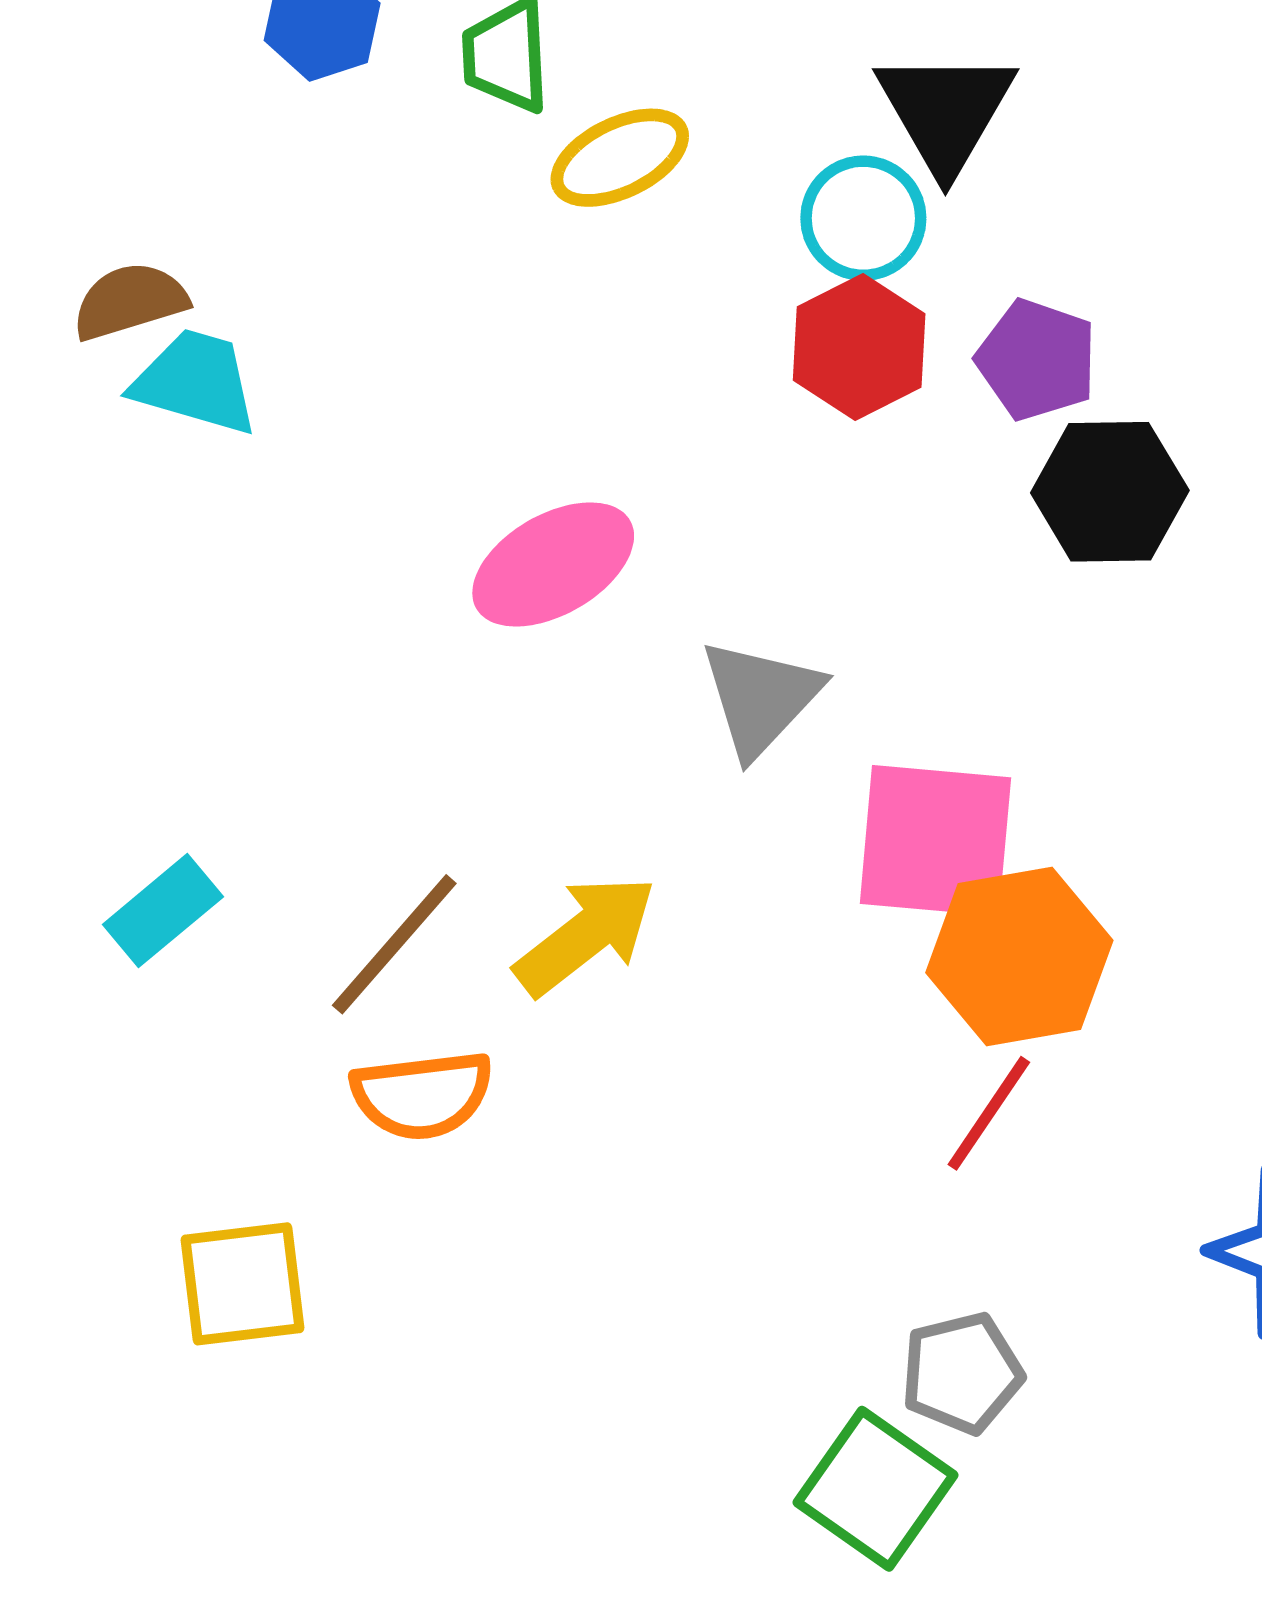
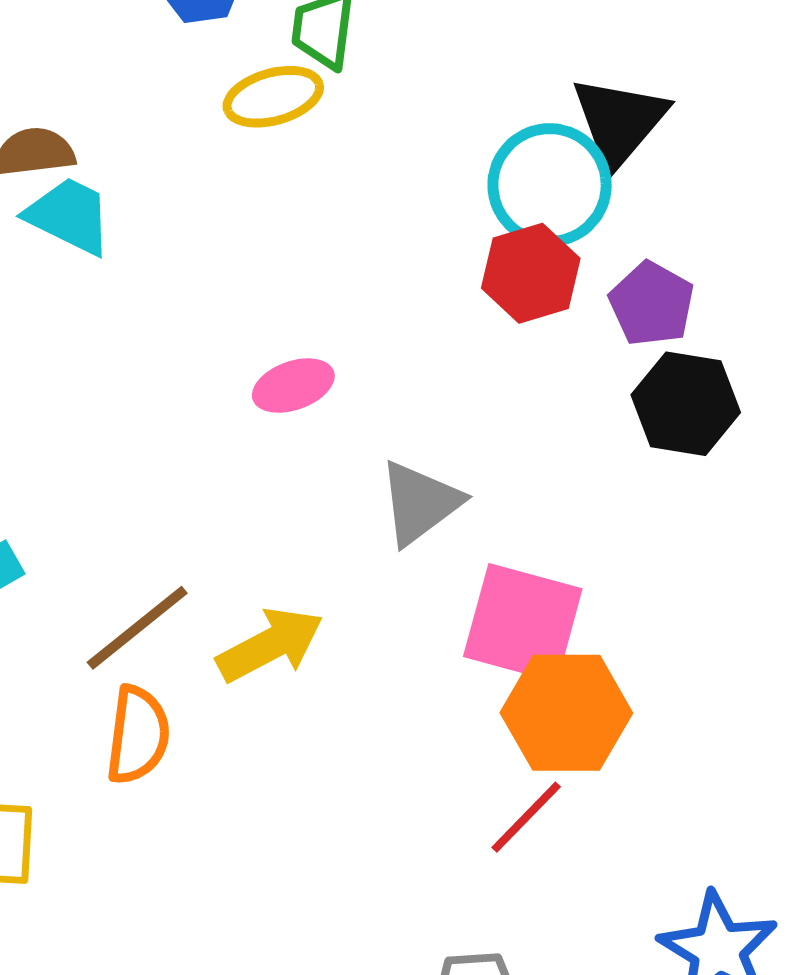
yellow ellipse: (620, 158) -> (273, 97), moved
cyan circle: (863, 218) -> (550, 185), size x1.4
pink ellipse: (553, 564) -> (293, 386), size x0.7
orange semicircle: (422, 1095) -> (138, 735), turned -86

